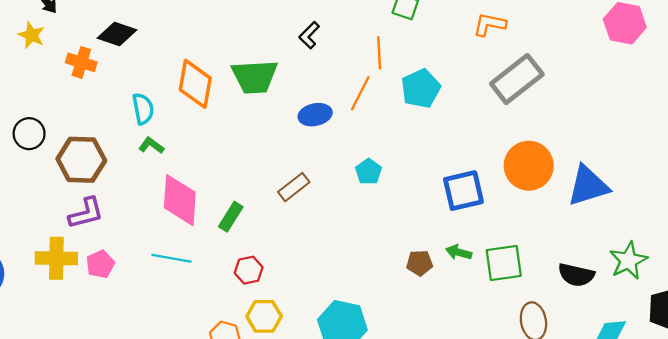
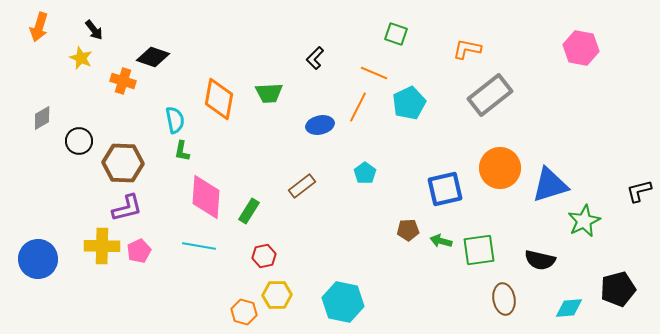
orange line: (379, 53) -> (374, 73), turned -64
green trapezoid: (255, 77) -> (269, 93), size x0.7
green L-shape: (151, 146) -> (182, 151), turned -115
green star: (628, 261) -> (584, 221), moved
brown pentagon: (420, 263) -> (408, 230), moved

